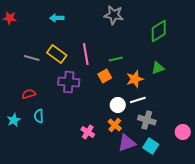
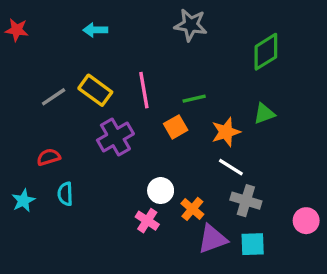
gray line: (32, 58) -> (54, 97), turned -49
purple cross: (69, 82) -> (115, 137), turned -35
white line: (138, 100) -> (231, 167), turned 49
white circle: (118, 105) -> (161, 191), moved
cyan square: (151, 146) -> (253, 244), turned -35

